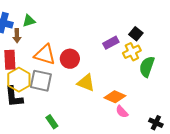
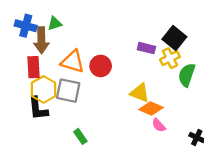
black square: (136, 34) -> (174, 38), size x1.5
brown arrow: (17, 36) -> (41, 40), size x1.6
purple rectangle: (111, 43) -> (146, 48), turned 42
yellow triangle: (86, 83) -> (140, 93), moved

